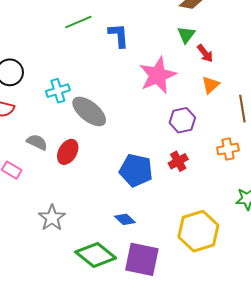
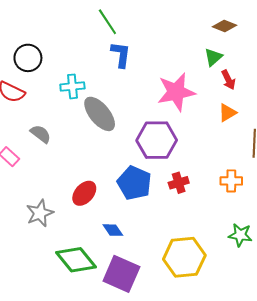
green line: (78, 22) -> (107, 22), turned 68
blue L-shape: (119, 35) -> (121, 54), moved
purple hexagon: (182, 120) -> (157, 140), moved, size x1.5
red ellipse: (68, 152) -> (84, 193), moved

